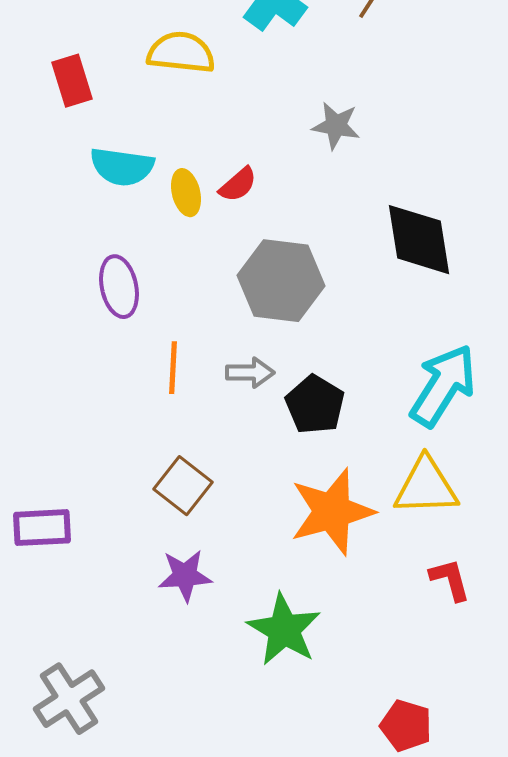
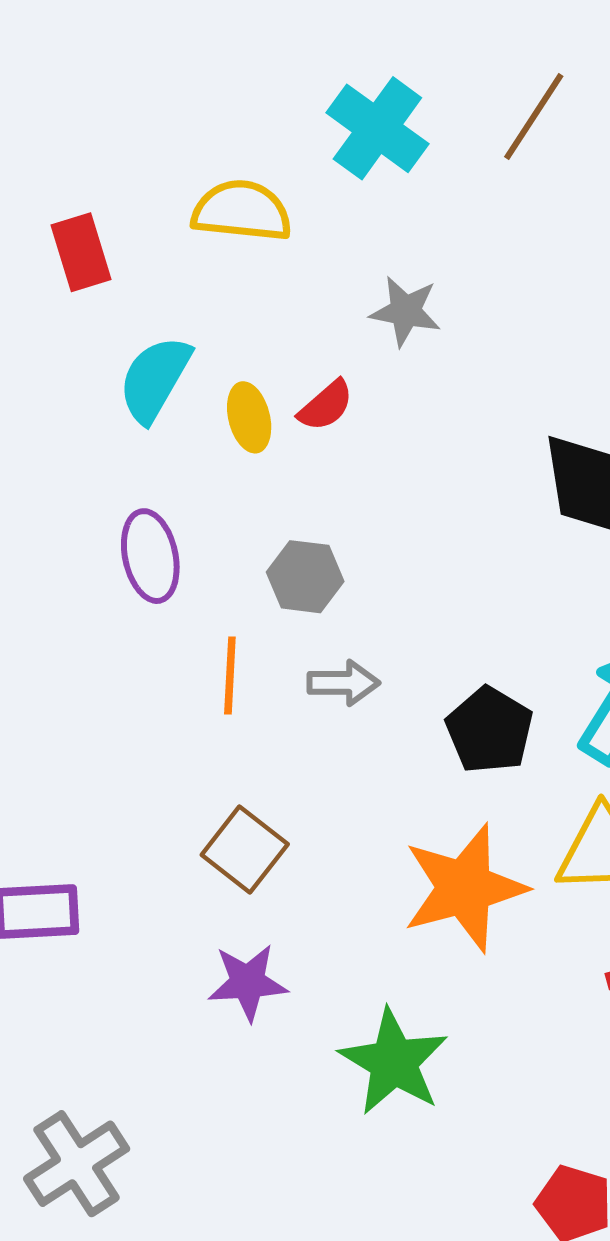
gray star: (336, 126) -> (405, 311), moved
cyan semicircle: (122, 167) -> (155, 379), turned 112
gray hexagon: (281, 281) -> (305, 577), moved, size x0.6
black pentagon: (315, 405) -> (490, 730), moved

